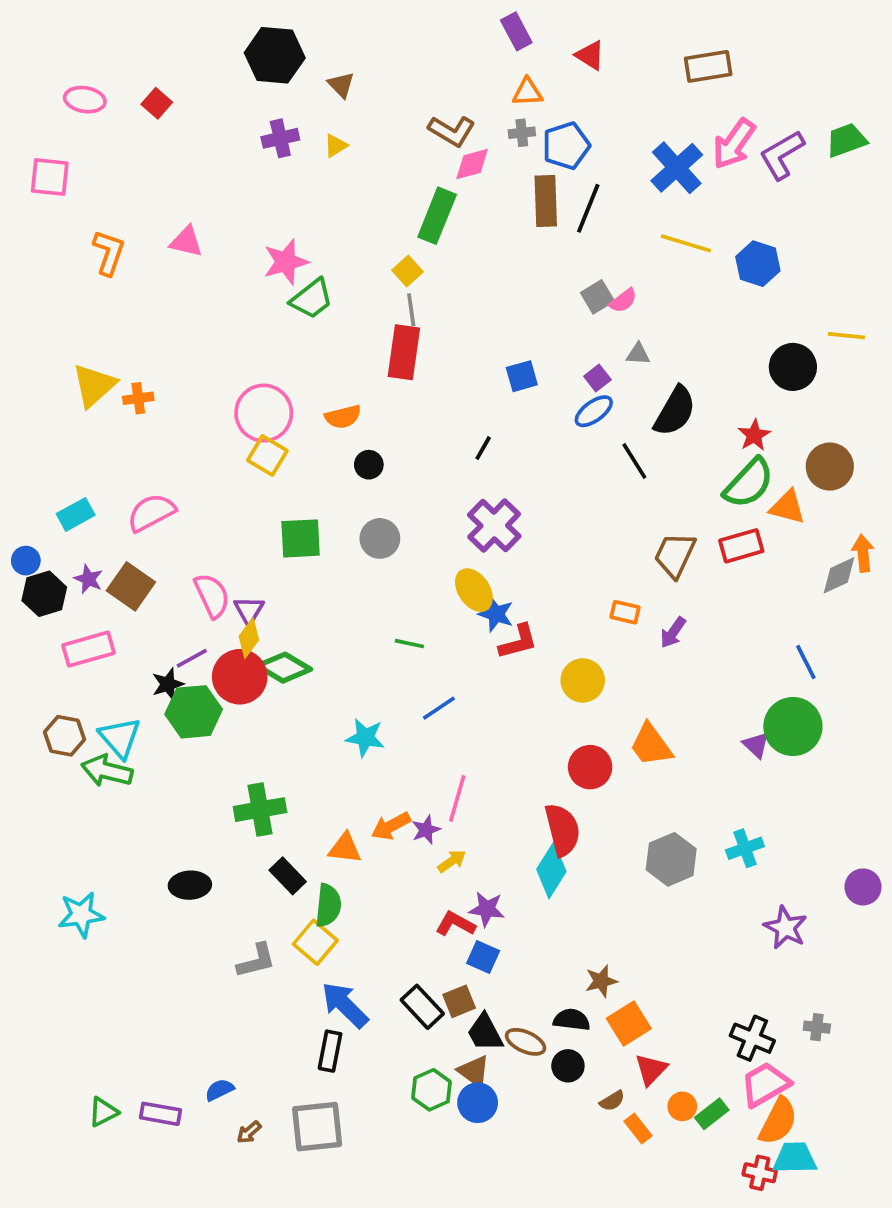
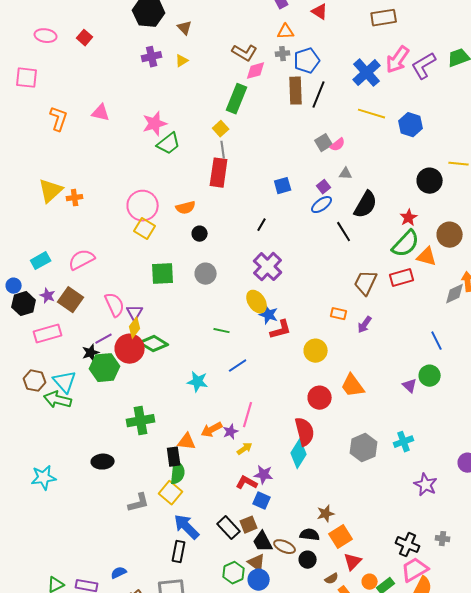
green circle: (793, 727) -> (430, 376), size x0.7
black rectangle: (288, 876) -> (174, 457), moved, turned 36

